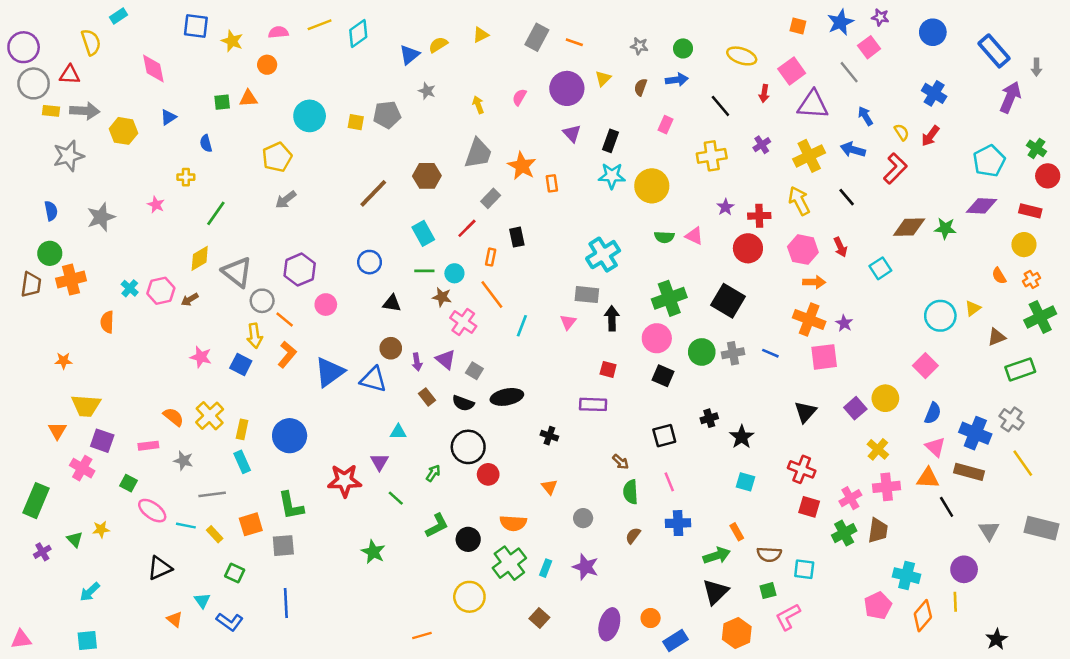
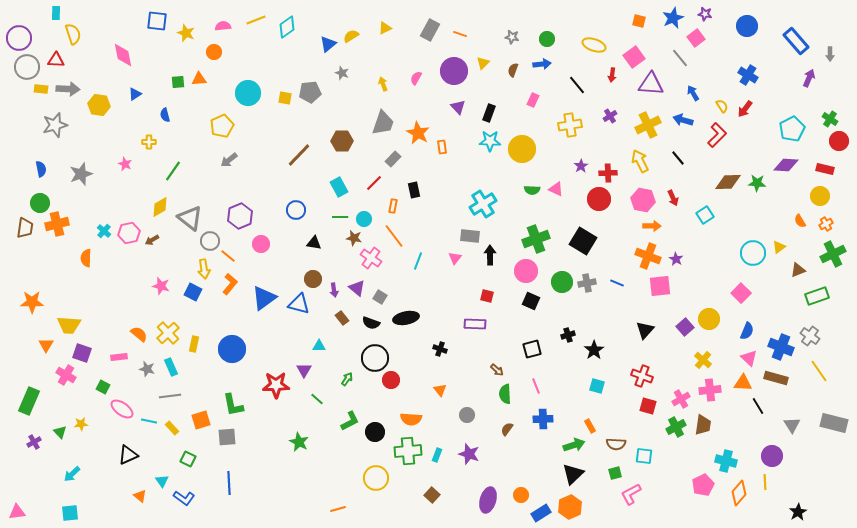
cyan rectangle: (118, 16) -> (56, 13), moved, turned -56
purple arrow: (1010, 97) -> (809, 78), size x0.7
orange star: (64, 361) -> (32, 302), moved, size x1.6
cyan rectangle: (242, 462) -> (171, 367), moved
green cross: (509, 563) -> (408, 451), turned 32
orange hexagon: (737, 633) -> (570, 507), moved

